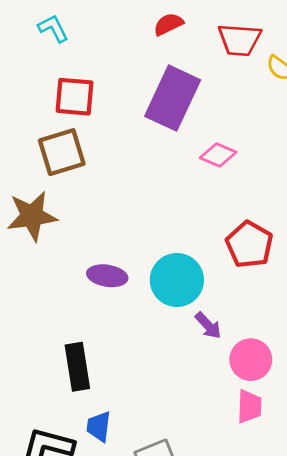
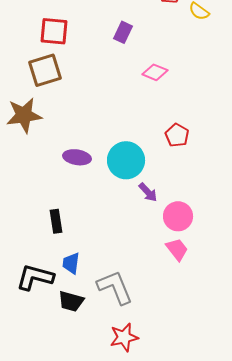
purple rectangle: (173, 98) -> (123, 32), size x0.5
red pentagon: (249, 244) -> (177, 135), size x0.7
black rectangle: (77, 367) -> (56, 221), size x0.7
pink trapezoid: (249, 407) -> (177, 249), turned -40

